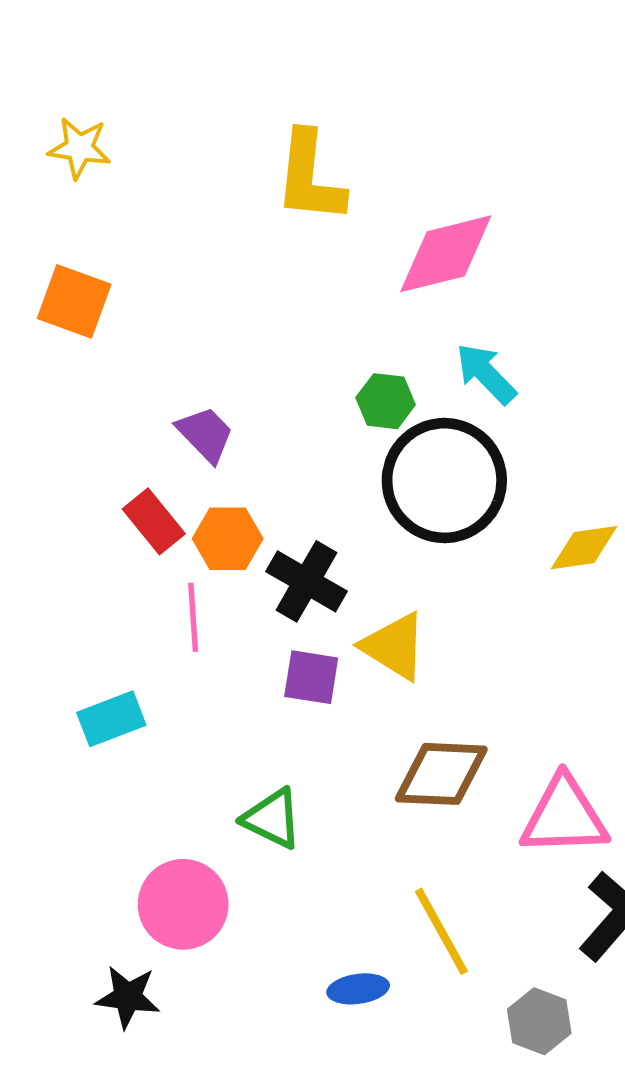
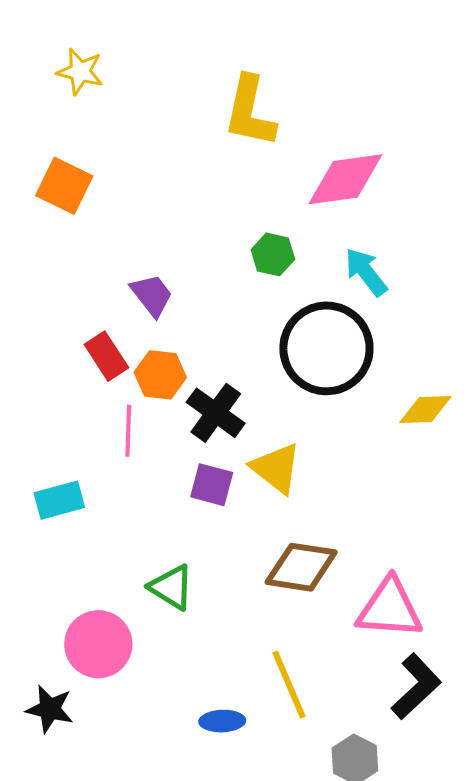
green hexagon: (386, 401) -> (273, 254), moved

